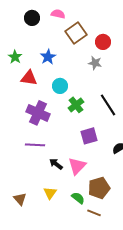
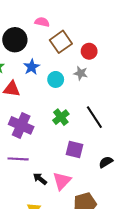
black circle: (32, 18) -> (15, 40), moved, size x1.5
cyan circle: (60, 86) -> (56, 79), moved
purple square: (89, 136) -> (74, 150), turned 30

